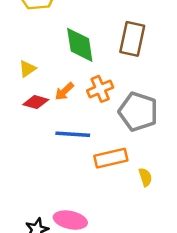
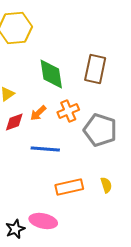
red diamond: (36, 102) -> (14, 122), turned -35
orange rectangle: (111, 158) -> (69, 187), moved

